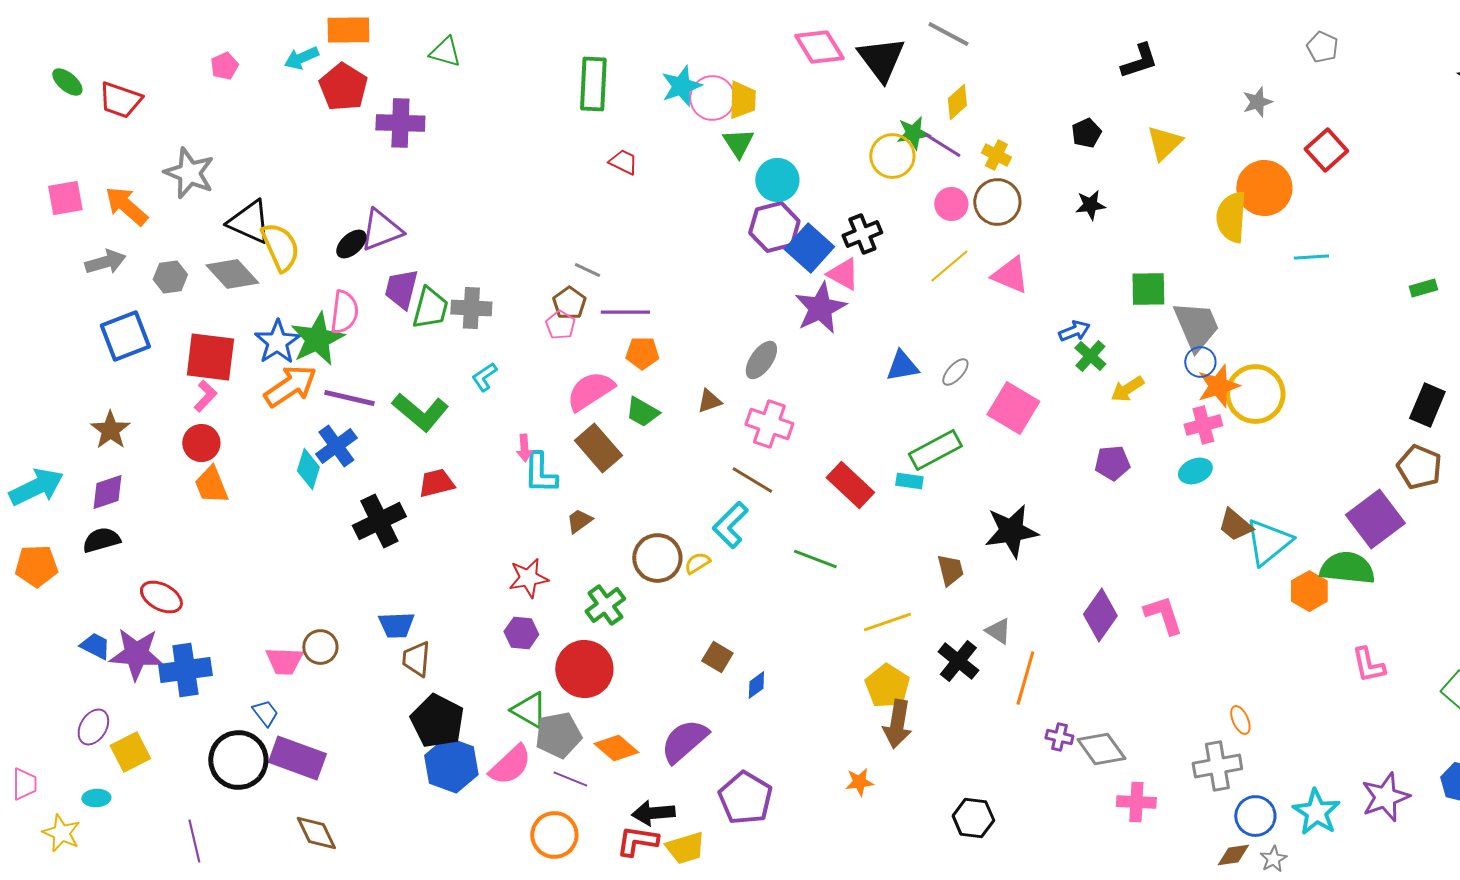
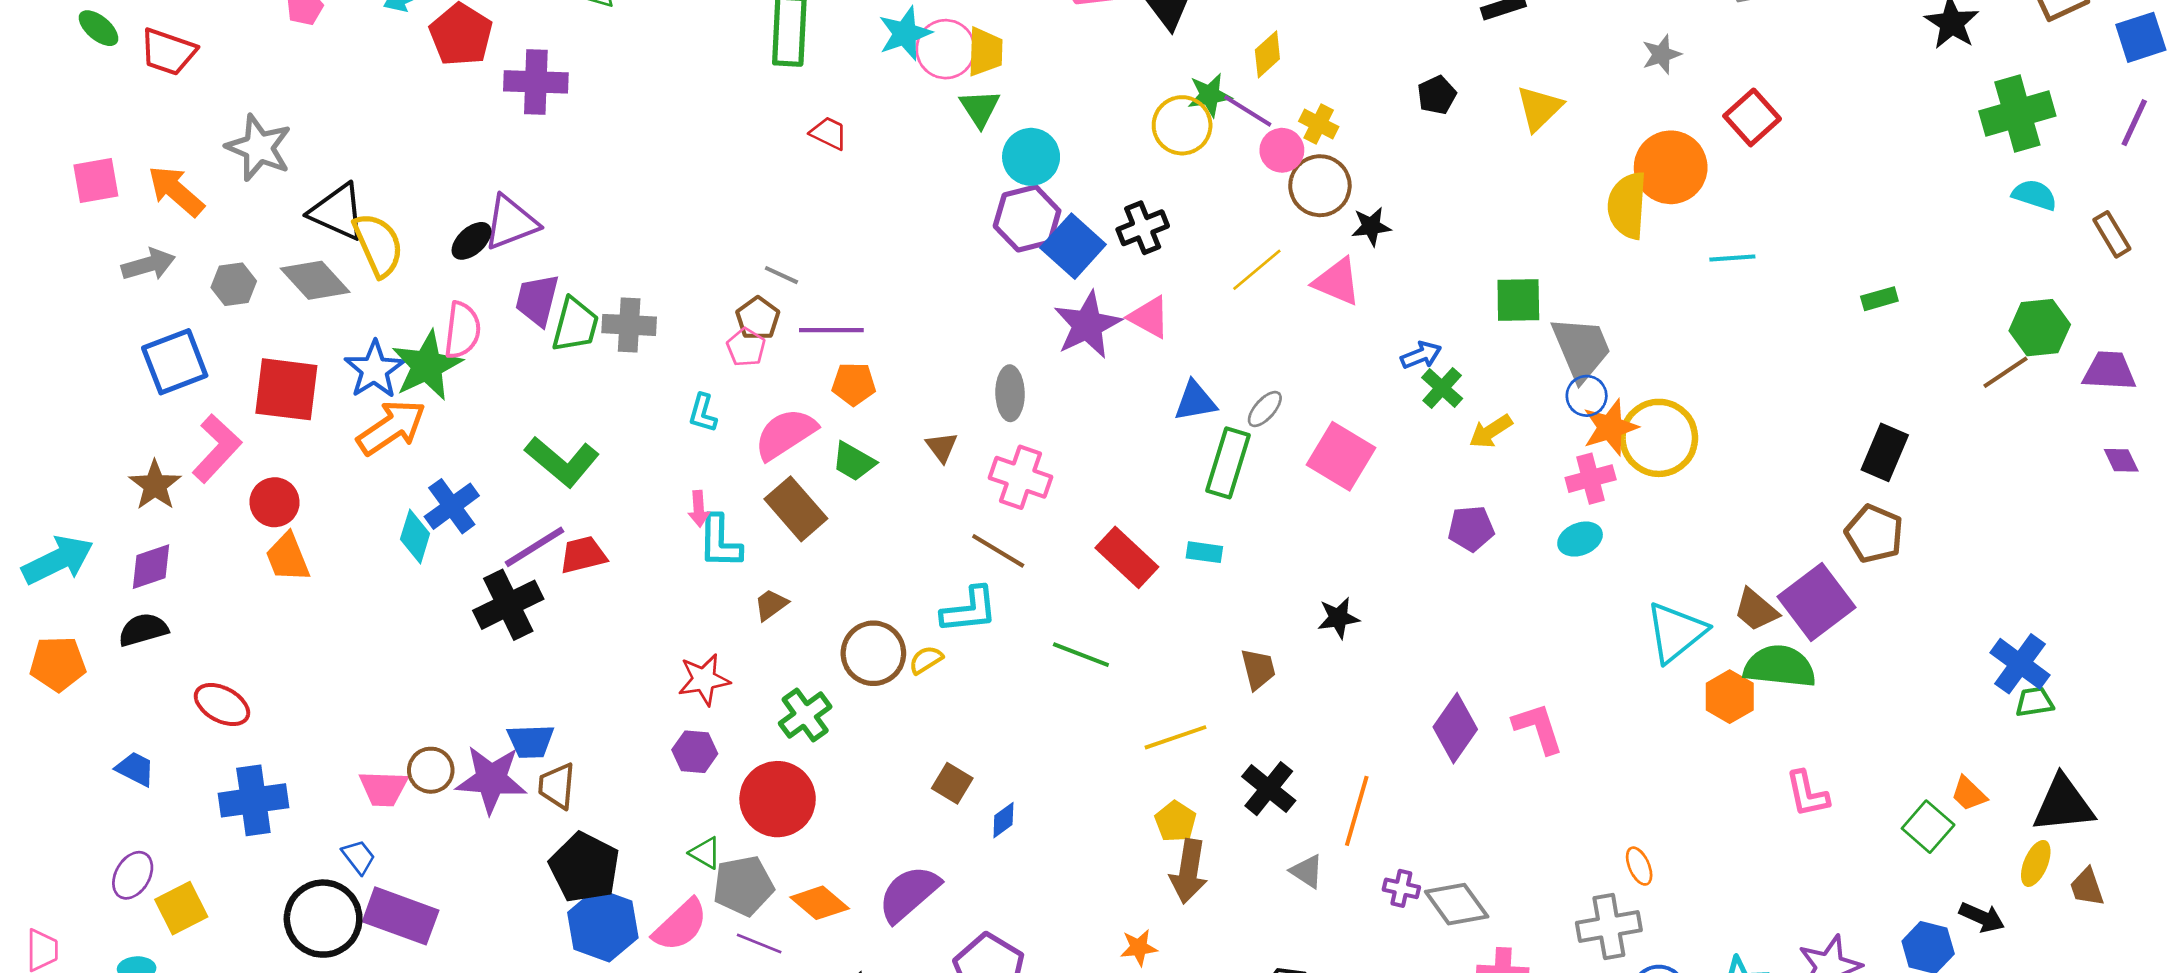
pink circle: (951, 204) -> (1282, 150), moved
black star: (1090, 205) -> (1371, 226), moved
pink triangle: (843, 274) -> (1149, 317), moved
gray ellipse: (761, 360) -> (1010, 393), turned -36
cyan L-shape: (484, 377) -> (703, 413), moved, turned -40
pink L-shape: (205, 396) -> (217, 448), moved, size x1.6
purple line: (349, 398) -> (535, 547), moved, turned -45
brown triangle: (709, 401) -> (942, 447), turned -48
green rectangle: (935, 450) -> (1228, 463), moved, turned -45
cyan L-shape: (730, 525) -> (969, 610), turned -141
brown trapezoid: (1235, 525) -> (1756, 610), moved
black star: (1011, 531) -> (1338, 618), size x0.6
gray triangle: (998, 631) -> (1307, 871), moved
purple star: (136, 654) -> (491, 779), moved
yellow pentagon: (887, 686) -> (1175, 821), size x0.7
green triangle: (529, 710) -> (705, 853), size x0.7

